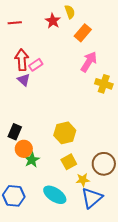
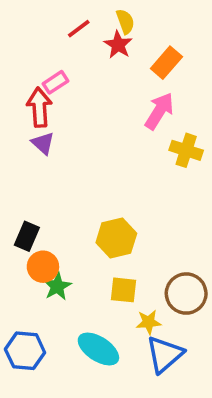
red star: (53, 21) -> (118, 45), moved
red line: (15, 23) -> (79, 29), moved, turned -32
orange rectangle: (83, 33) -> (166, 63), moved
pink rectangle: (36, 65) -> (55, 82), moved
yellow square: (69, 162) -> (123, 290), turned 35

